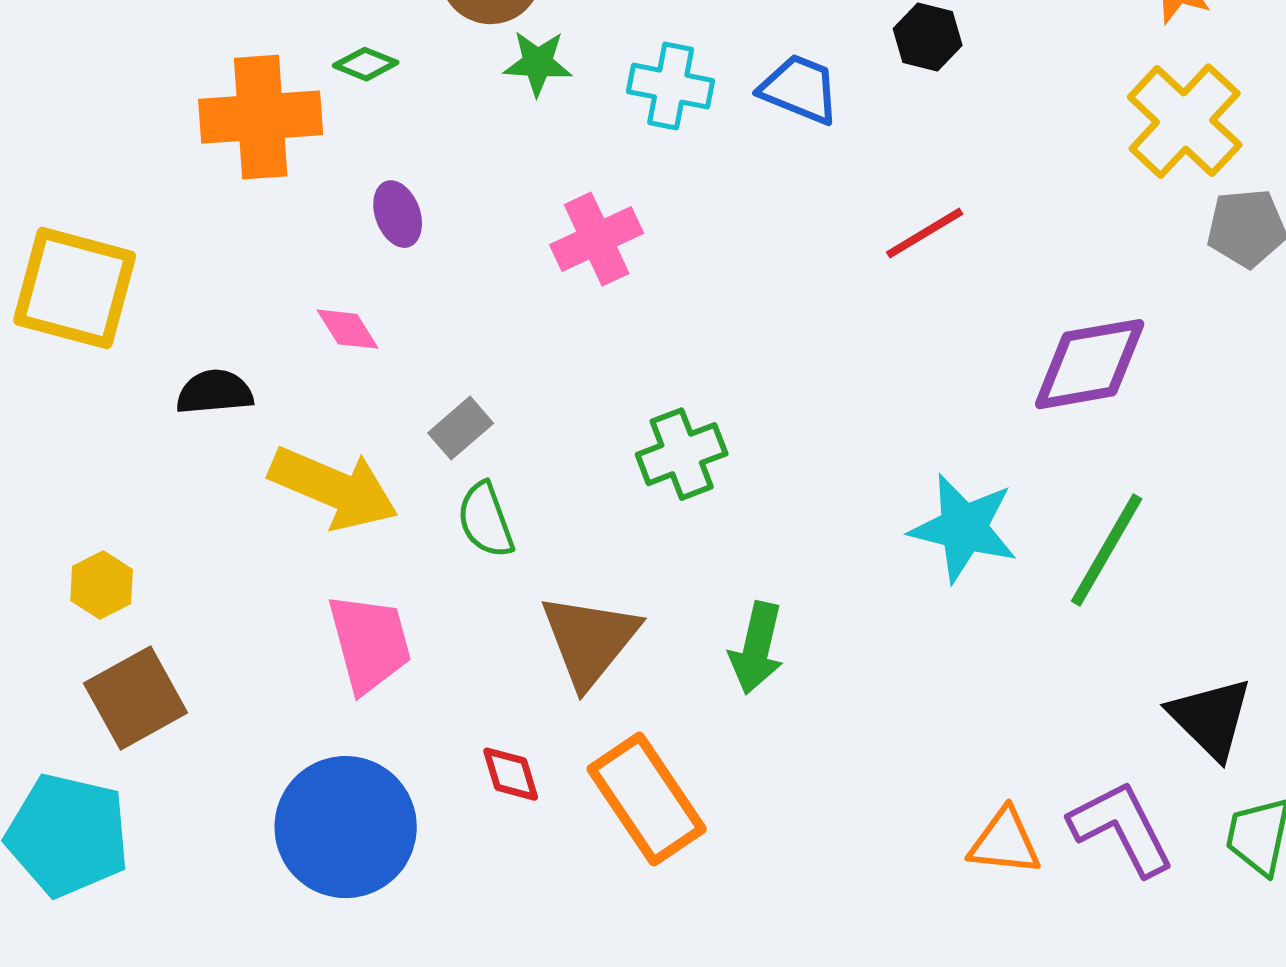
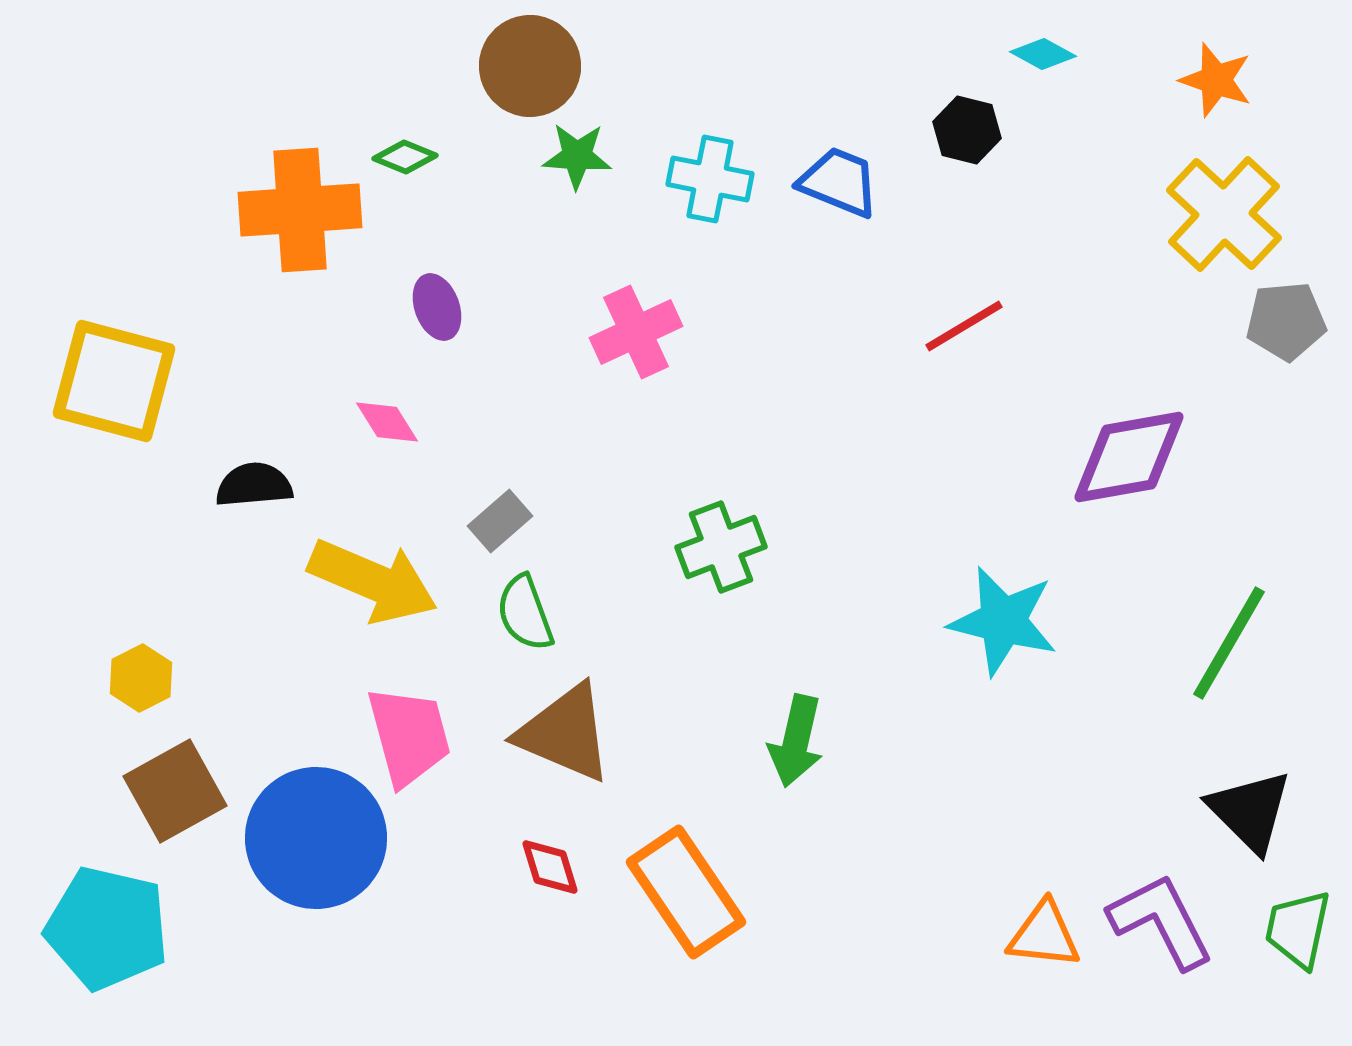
green line: (1107, 550) -> (1229, 643), moved
brown triangle: (590, 640) -> (565, 733), moved, turned -46
blue circle: (346, 827) -> (316, 838), moved

